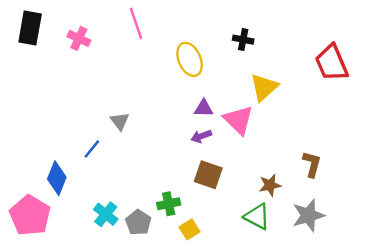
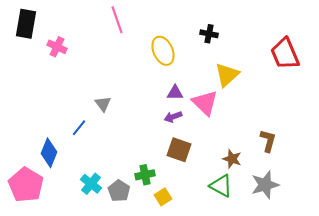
pink cross: (79, 38) -> (57, 47), moved
brown star: (270, 185) -> (232, 159), turned 30

